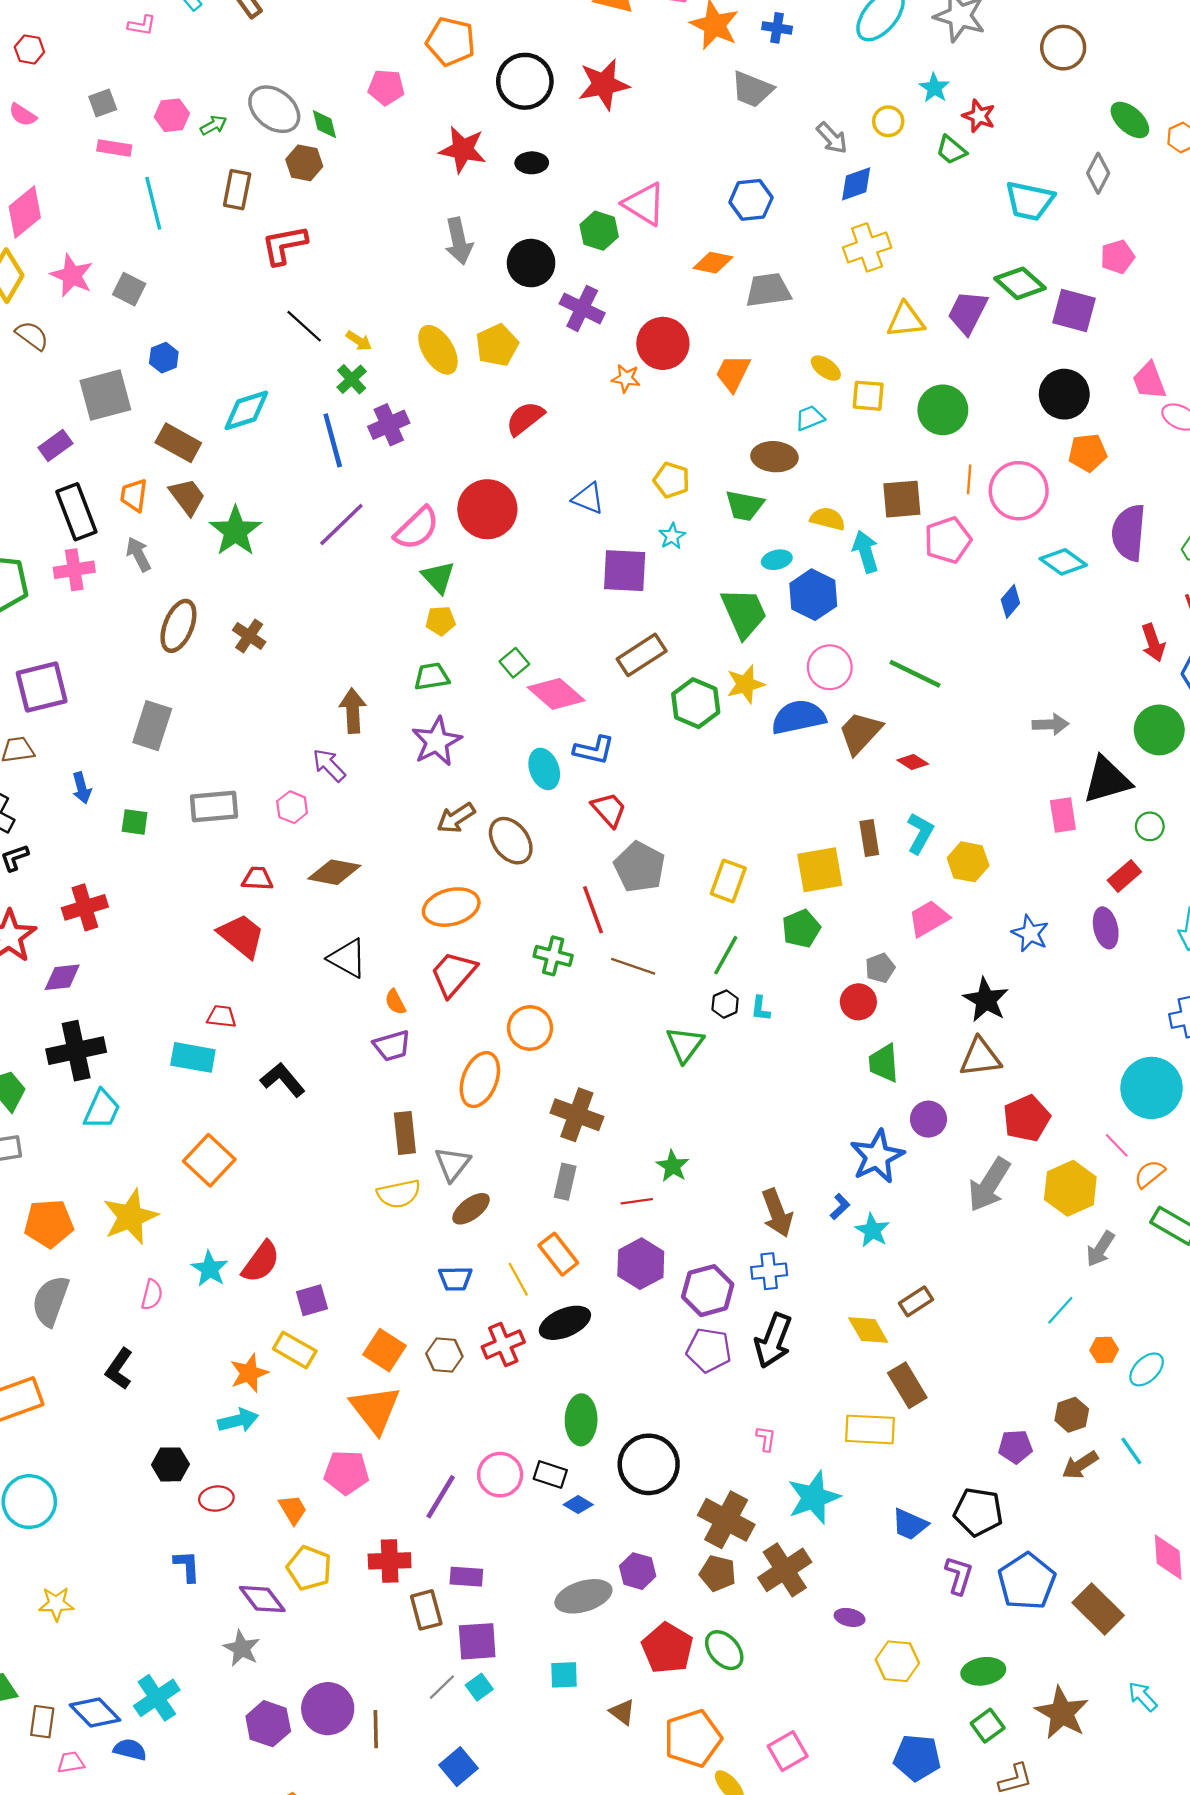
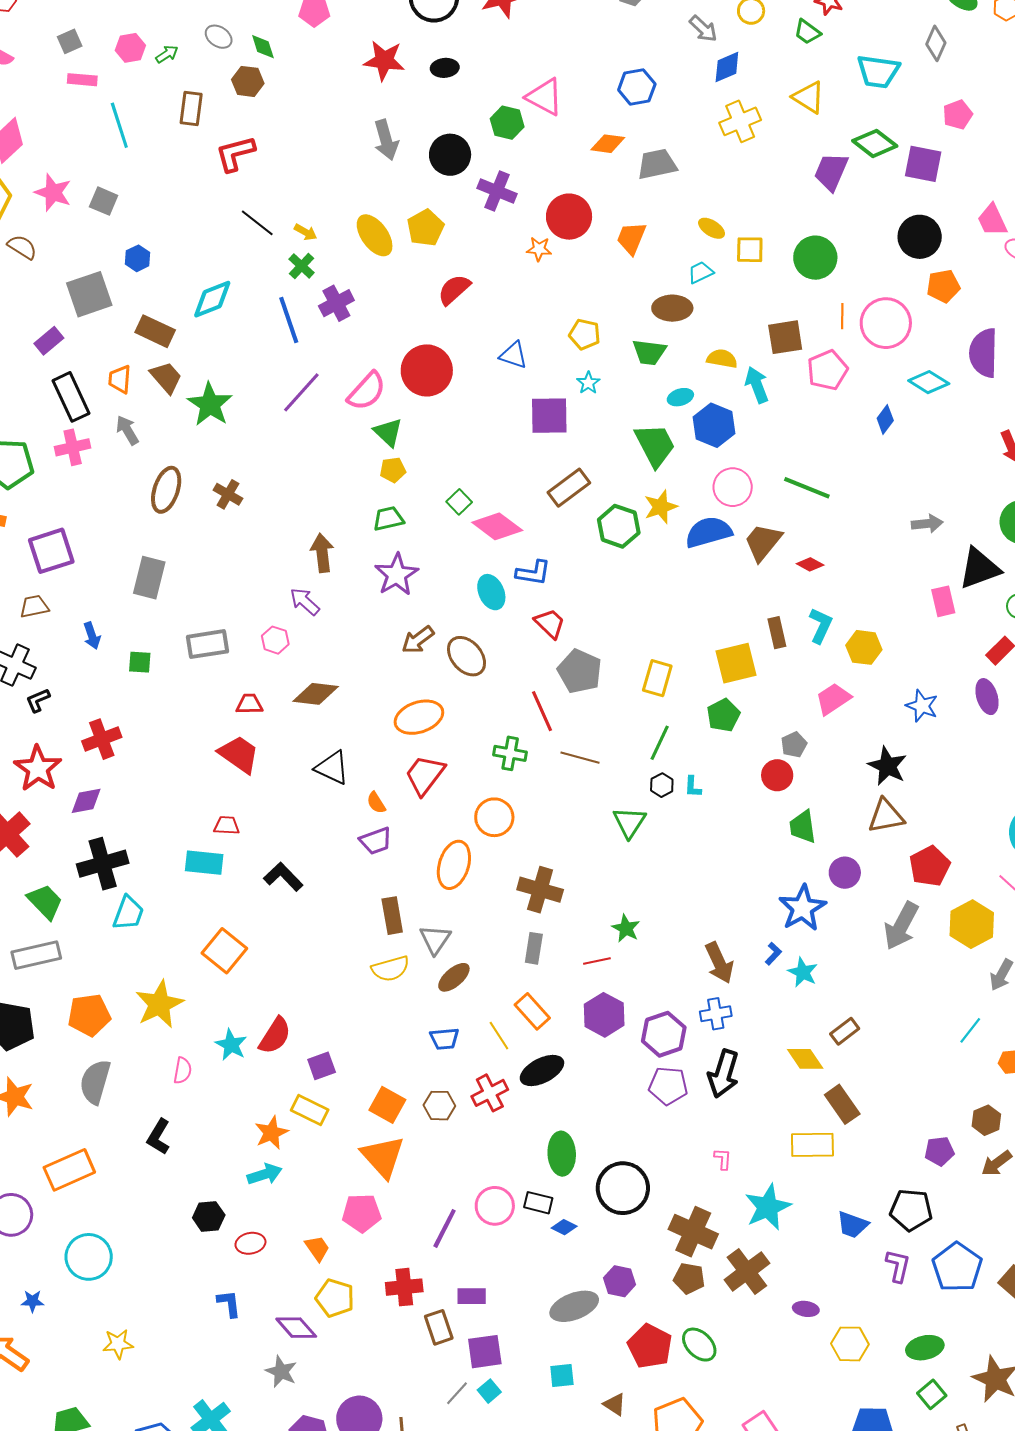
gray ellipse: (274, 109) -> (219, 37), size x0.6
yellow triangle: (906, 320) -> (809, 97), moved, turned 42

